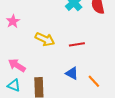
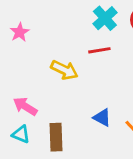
pink star: (13, 21) -> (20, 32), moved
red line: (77, 44) -> (99, 50), moved

